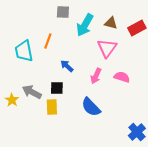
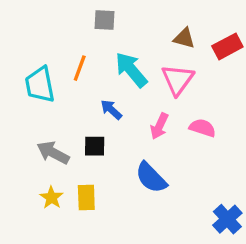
cyan arrow: (85, 25) -> (131, 70), moved, turned 110
yellow star: (12, 100) -> (51, 198), moved
yellow rectangle: (52, 107) -> (86, 198), moved

